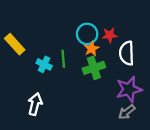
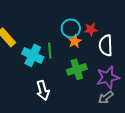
cyan cross: (44, 64) -> (33, 55), size x1.5
green cross: (94, 68) -> (77, 69), moved
white arrow: (35, 104) -> (43, 90), moved, turned 150

